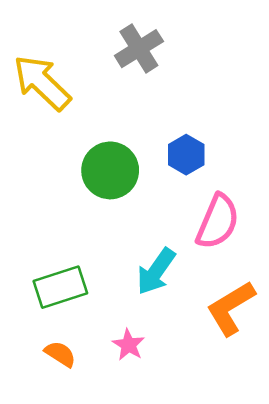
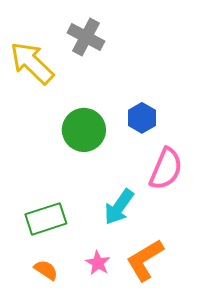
gray cross: (139, 49) -> (86, 37), moved, turned -30
orange L-shape: (231, 308) -> (145, 260), moved

